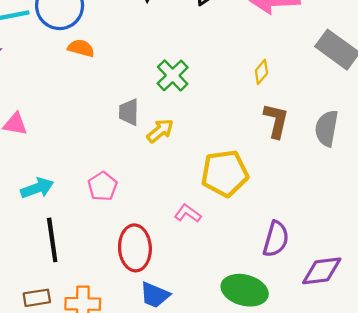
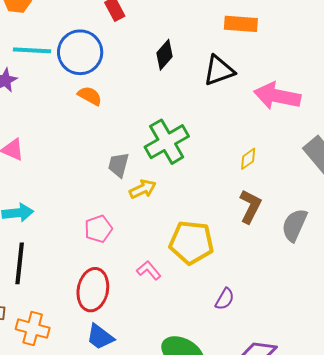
green cross: (173, 75) -> (167, 142), size x1.4
pink pentagon: (103, 186) -> (98, 229), moved
purple semicircle: (276, 239) -> (225, 299), moved, size x0.7

